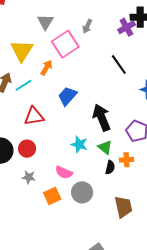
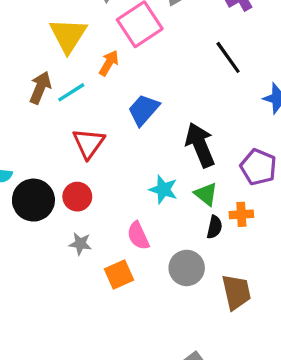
red triangle: (34, 116) -> (89, 143), turned -45
pink semicircle: (64, 172) -> (138, 236), turned 42
gray circle: (82, 192) -> (187, 268), moved

